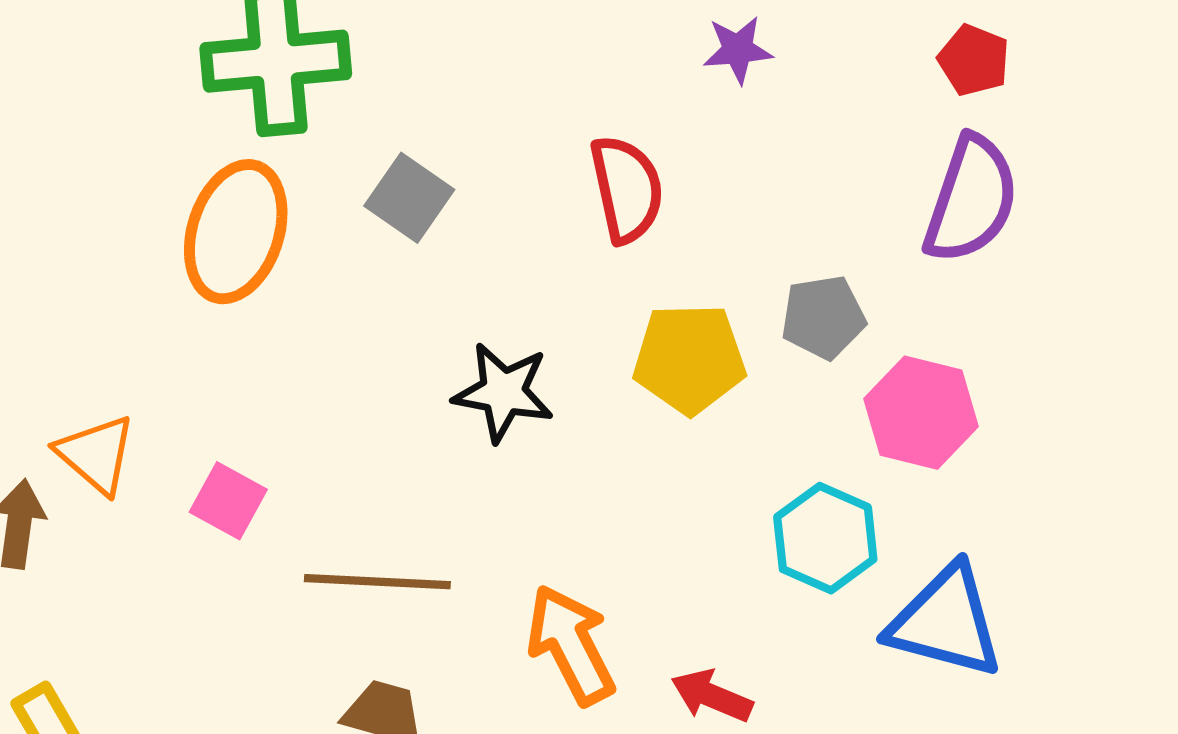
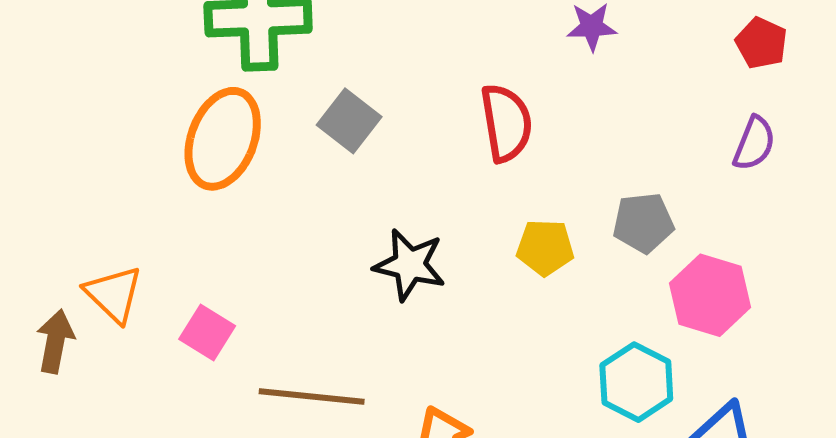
purple semicircle: (971, 199) -> (754, 143), size x0.6
yellow pentagon: (689, 359) -> (545, 248), size x0.7

